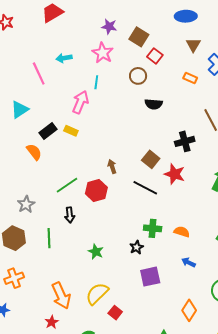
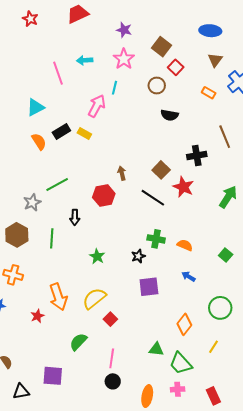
purple star: (109, 26) -> (124, 30), moved
orange semicircle: (34, 152) -> (39, 142), moved
green line: (67, 185) -> (57, 184), moved
orange cross: (14, 278) -> (13, 275), turned 30
red star: (52, 322) -> (37, 316), moved

